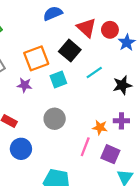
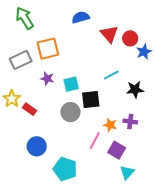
black square: (70, 51) -> (91, 100), moved, turned 36
orange square: (36, 58) -> (48, 49), moved
cyan square: (58, 79) -> (71, 84), moved
blue circle: (21, 149) -> (37, 146), moved

